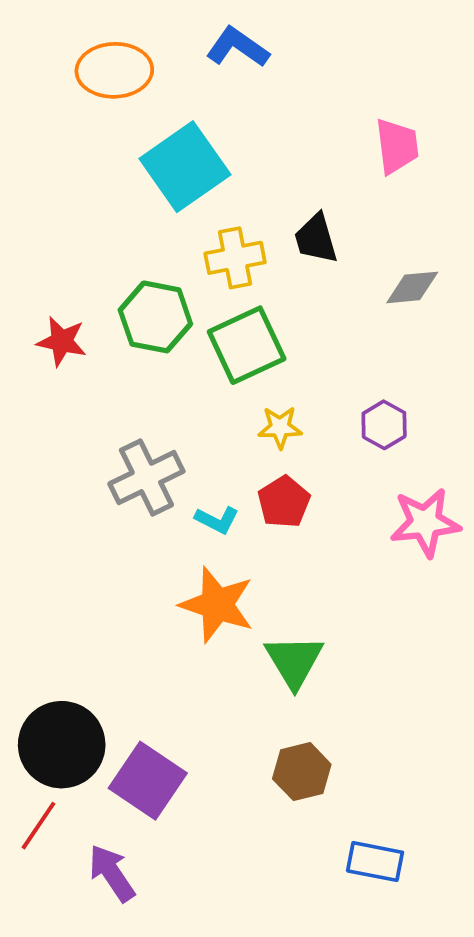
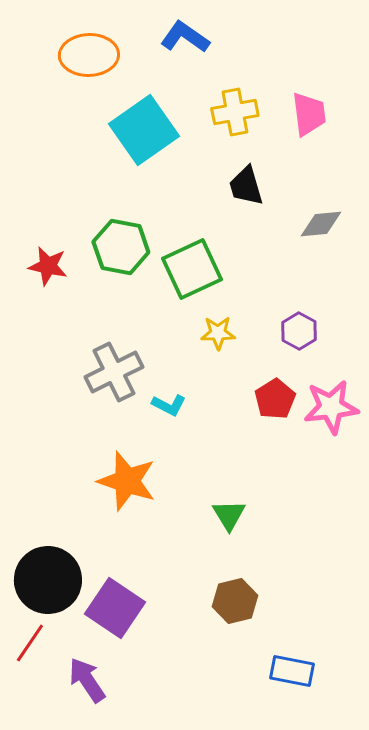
yellow cross: (235, 258) -> (235, 112), moved
red pentagon: (284, 502) -> (275, 399), moved
orange star: (217, 605) -> (127, 481), moved
green triangle: (294, 661) -> (229, 515), size x0.7

